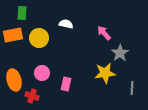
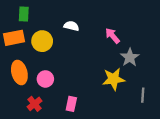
orange ellipse: (14, 80) -> (19, 72), moved
pink rectangle: (66, 84) -> (71, 104), moved
red cross: (32, 96) -> (35, 104), turned 32

